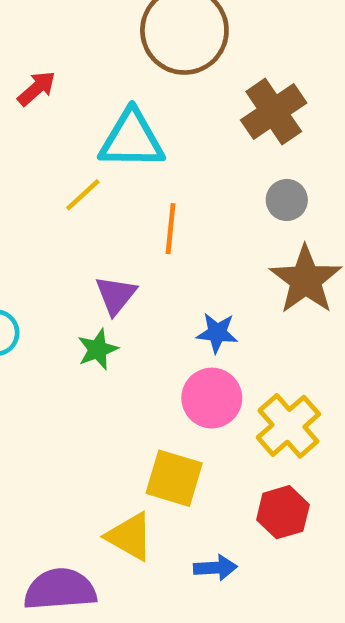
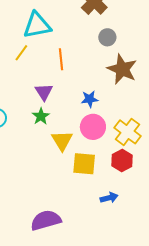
red hexagon: (283, 512) -> (122, 161), moved
yellow triangle: (130, 536) -> (62, 141), moved, turned 40

